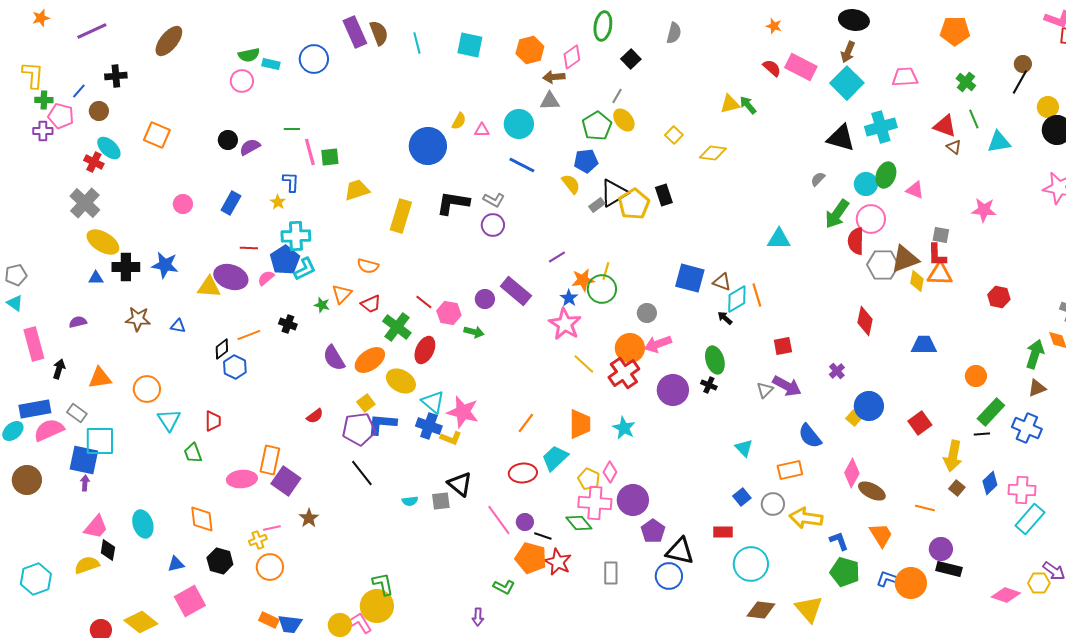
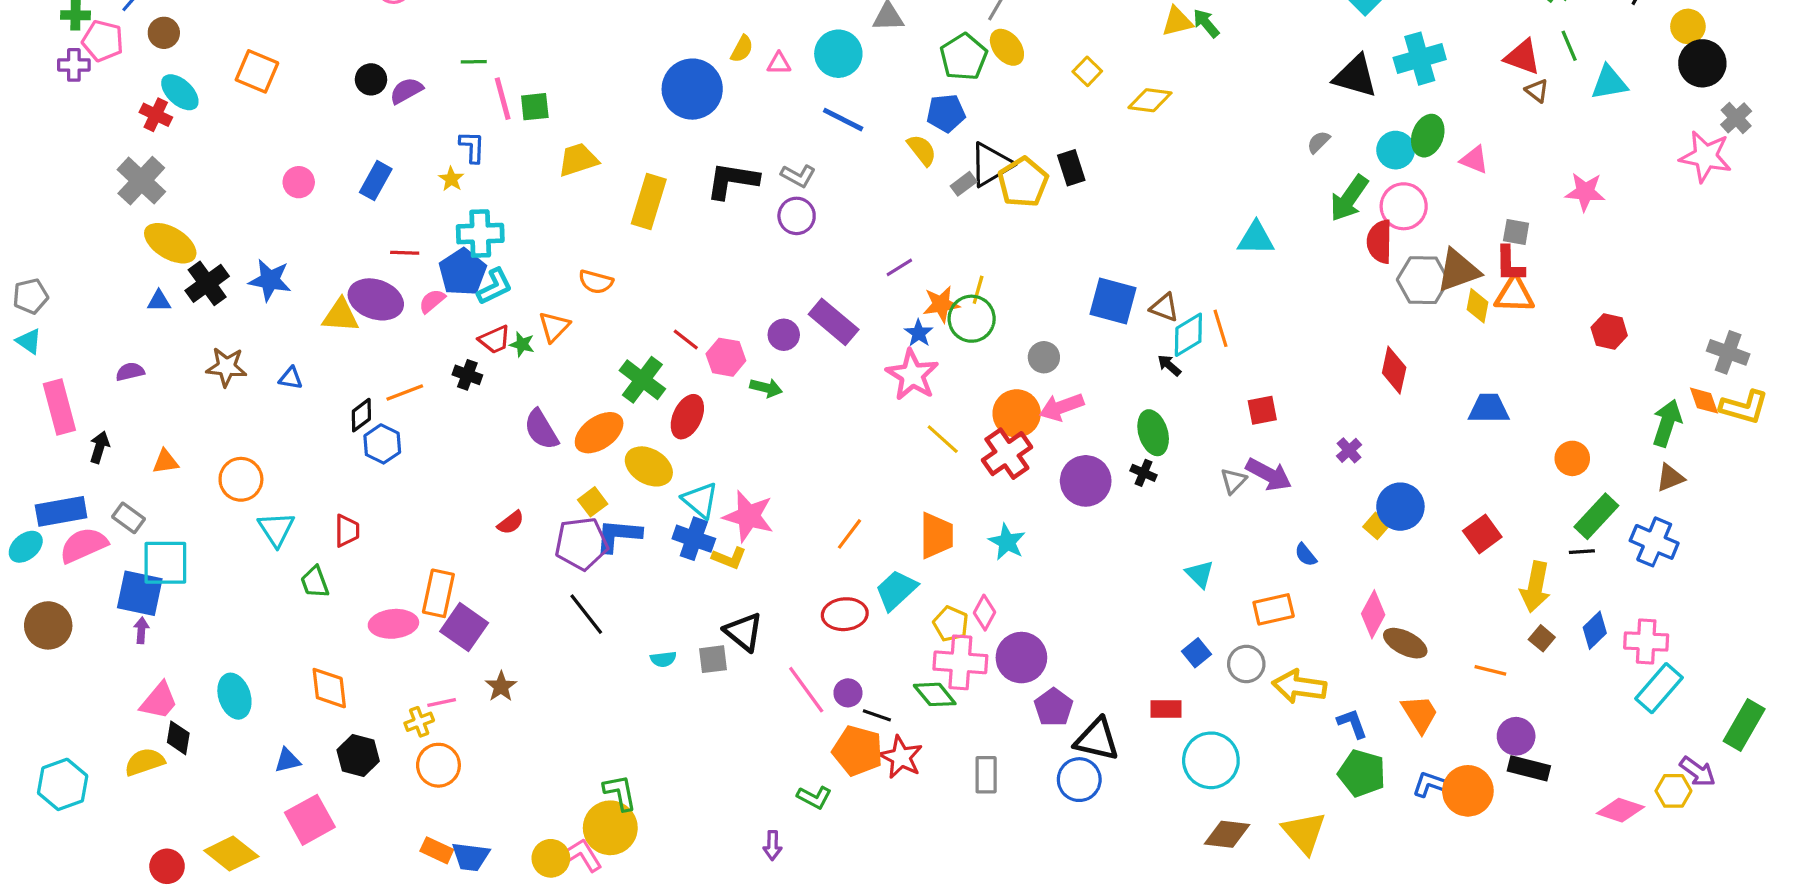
black cross: (126, 267) -> (207, 283), turned -36
red trapezoid: (371, 304) -> (495, 340), moved
orange triangle: (100, 378) -> (165, 462), size x0.7
blue semicircle: (810, 436) -> (1306, 555), size x0.6

